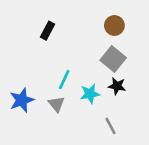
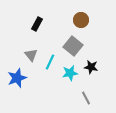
brown circle: (114, 26) -> (81, 20), moved
gray square: (113, 59) -> (73, 46), moved
gray triangle: (56, 104) -> (31, 55), moved

